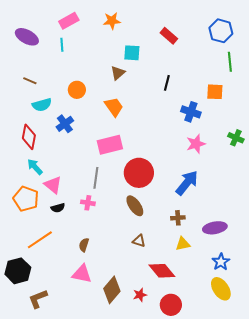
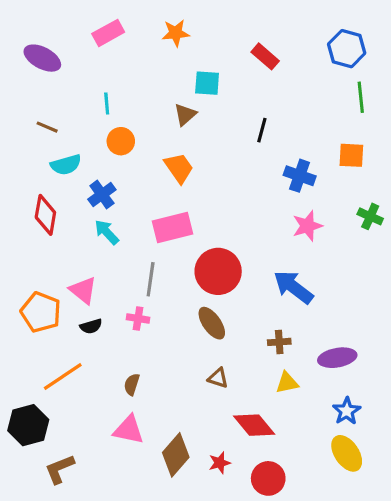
cyan line: (62, 45) -> (107, 104), moved
orange square: (215, 92) -> (351, 155), moved
cyan arrow: (35, 167) -> (107, 232), moved
blue arrow: (187, 183) -> (293, 287), turned -92

